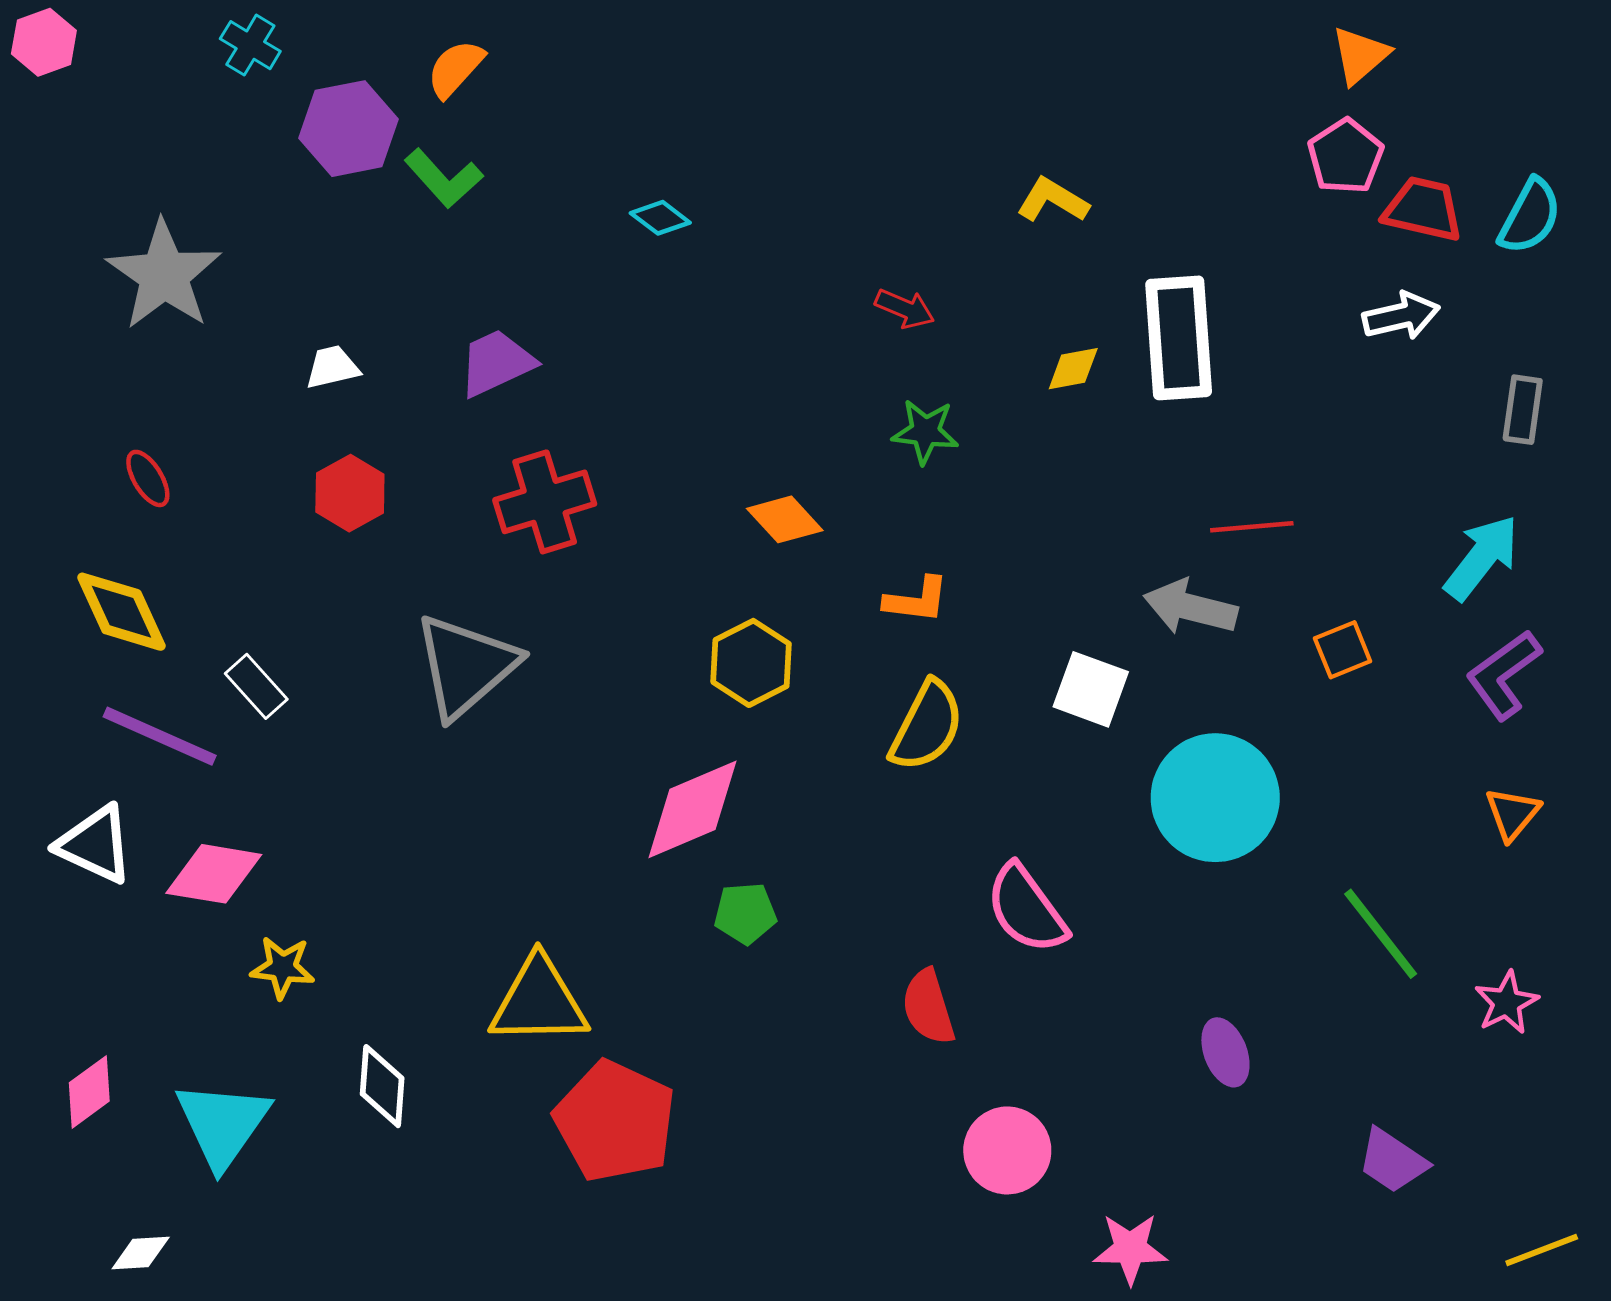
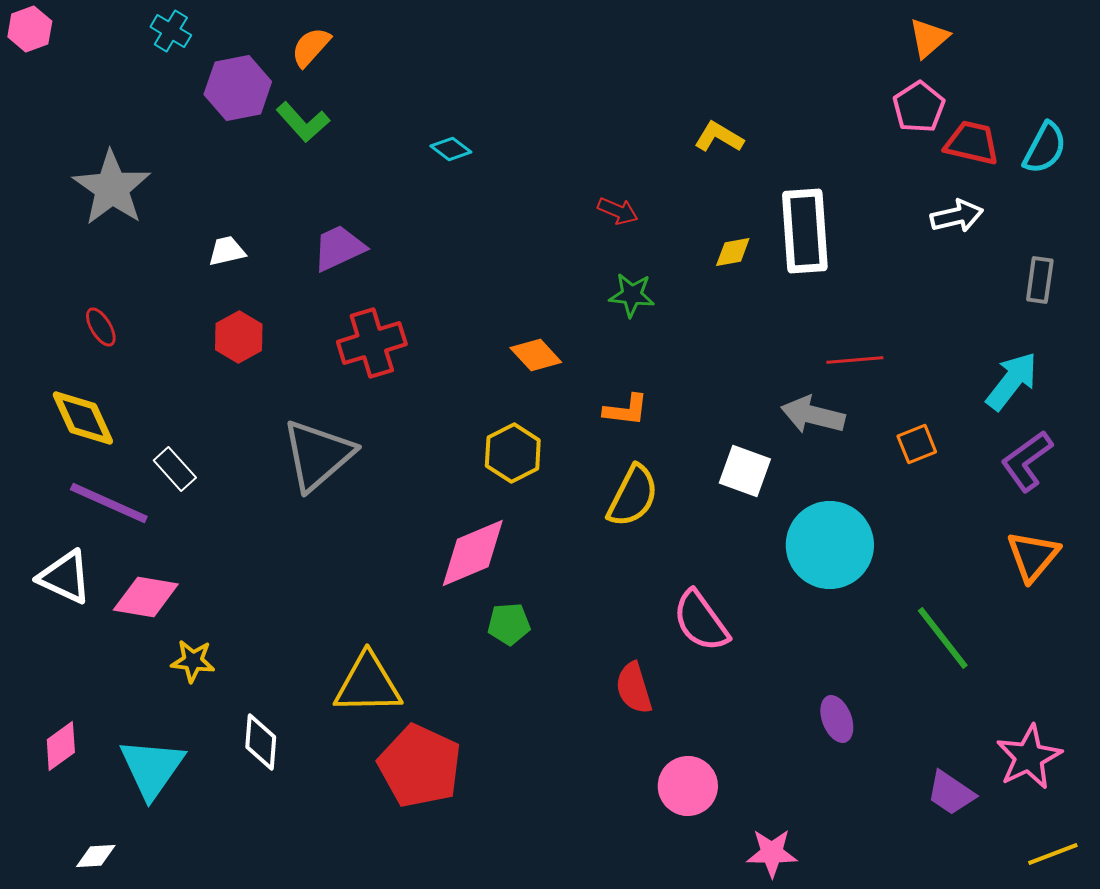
orange triangle: (1512, 814) -> (1033, 556), size x1.4
pink star: (1507, 1003) -> (1029, 757), moved, size x1.5

